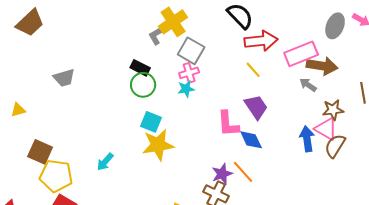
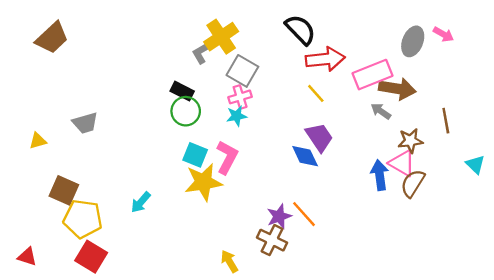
gray trapezoid: (64, 78) -> (85, 123), moved
pink L-shape: (228, 124) -> (227, 157), moved, turned -148
blue diamond: (251, 140) -> (305, 156), moved

